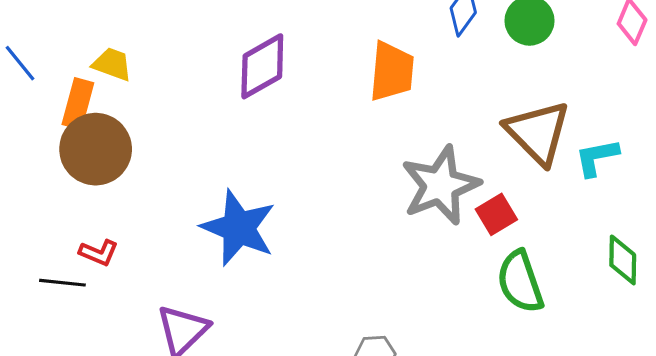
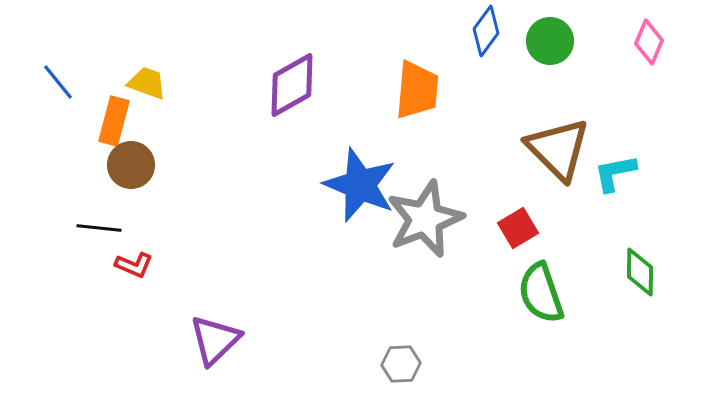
brown circle: (96, 149) -> (131, 165), size x0.7
gray star: (440, 185) -> (425, 219), moved
blue star: (238, 228) -> (360, 185), moved
black line: (62, 283) -> (99, 228), moved

